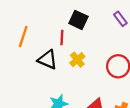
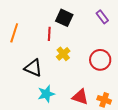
black triangle: (47, 60) -> (33, 68), moved

